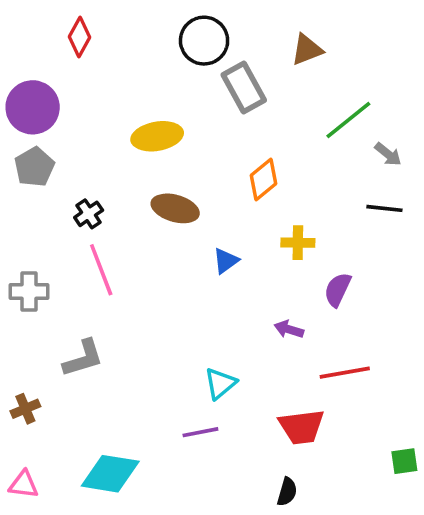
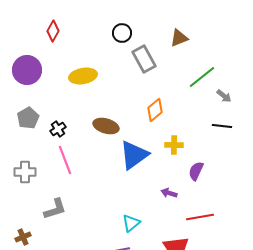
black circle: (204, 41) -> (122, 33), size x0.7
yellow ellipse: (157, 136) -> (83, 76), moved
gray pentagon: (34, 167) -> (28, 118), moved
blue triangle: (226, 261) -> (134, 155), size x2.0

